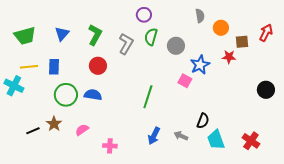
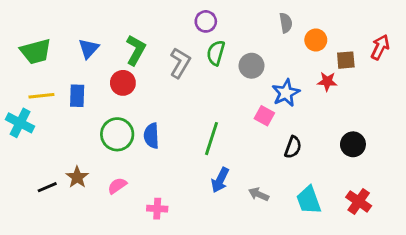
red circle: (98, 66) -> (123, 83), moved
black circle: (266, 90) -> (353, 144), moved
green circle: (66, 95) -> (117, 134), moved
blue semicircle: (93, 95) -> (151, 136), moved, turned -102
black semicircle: (203, 121) -> (293, 147), moved
blue arrow: (154, 136) -> (220, 180), moved

